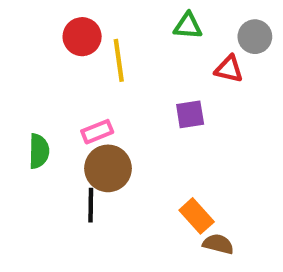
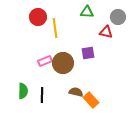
green semicircle: (39, 151) -> (23, 91), moved
brown circle: (108, 168) -> (63, 63), moved
brown semicircle: (218, 244) -> (76, 92), moved

